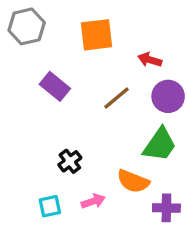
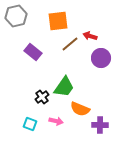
brown line: (116, 98) -> (70, 44), moved
green trapezoid: (160, 145) -> (64, 87), moved
pink arrow: (93, 201) -> (56, 121), turned 32
cyan square: (50, 206) -> (30, 124), turned 32

